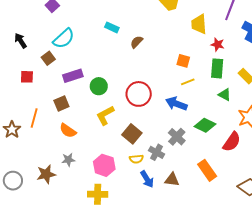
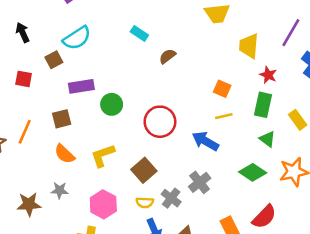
yellow L-shape: (105, 115) -> (103, 155), moved
green diamond: (205, 125) -> (253, 172), moved
red semicircle: (232, 142) -> (264, 217), moved

